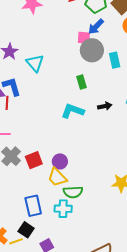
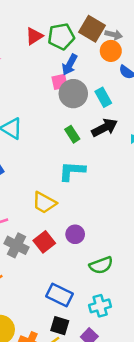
black arrow: (105, 106) -> (105, 128), moved, size x1.5
yellow trapezoid: (57, 177) -> (44, 203), moved
blue rectangle: (33, 206) -> (60, 295), turned -35
cyan cross: (63, 209) -> (100, 306), moved

